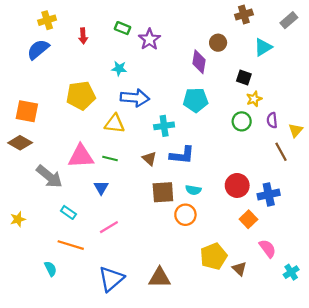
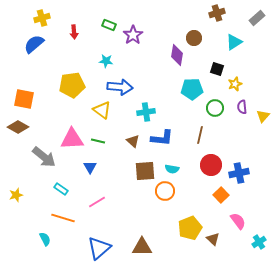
yellow star: (254, 99) -> (235, 84), moved
cyan pentagon: (196, 100) -> (192, 89), moved
yellow triangle: (115, 124) -> (102, 110), turned 30
brown line: (281, 152) -> (200, 135), moved, turned 42

